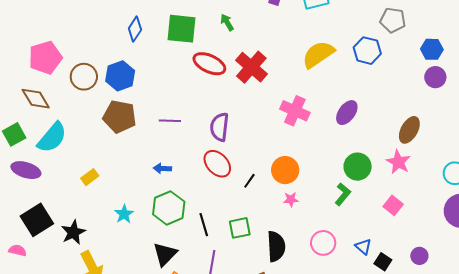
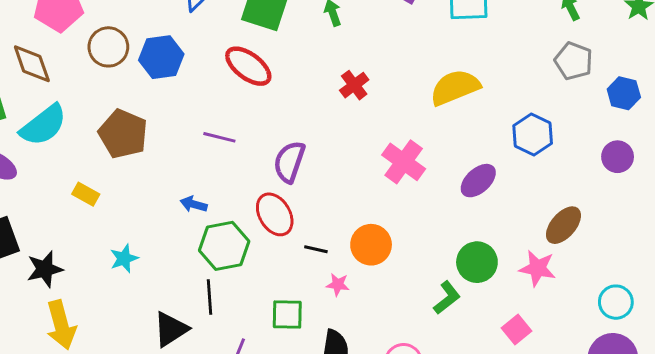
blue hexagon: (432, 49) -> (624, 93), moved
blue hexagon: (367, 51) -> (533, 134), moved
red ellipse: (209, 64) -> (248, 66), moved
red cross: (251, 67) -> (354, 85), size x0.6
brown pentagon: (120, 117) -> (123, 134), moved
pink star: (398, 162) -> (537, 268), turned -30
yellow rectangle: (90, 177) -> (86, 194), turned 54
black line: (249, 181) -> (316, 249), turned 56
pink star: (291, 200) -> (338, 285), moved
green hexagon: (169, 208) -> (224, 246), moved
black line: (204, 225) -> (210, 297), moved

